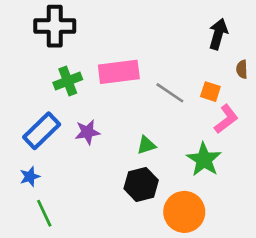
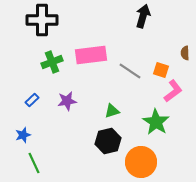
black arrow: (218, 34) -> (143, 16), moved
blue rectangle: (42, 131) -> (32, 100), size x0.5

